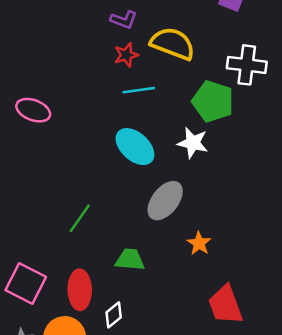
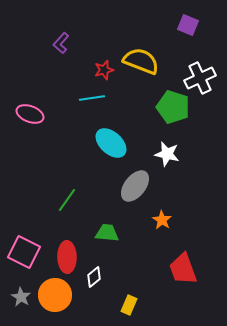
purple L-shape: (124, 20) -> (61, 43), moved, turned 110
white cross: (247, 65) -> (200, 78), turned -32
cyan line: (139, 90) -> (92, 98), moved
white star: (193, 143) -> (167, 154), moved

